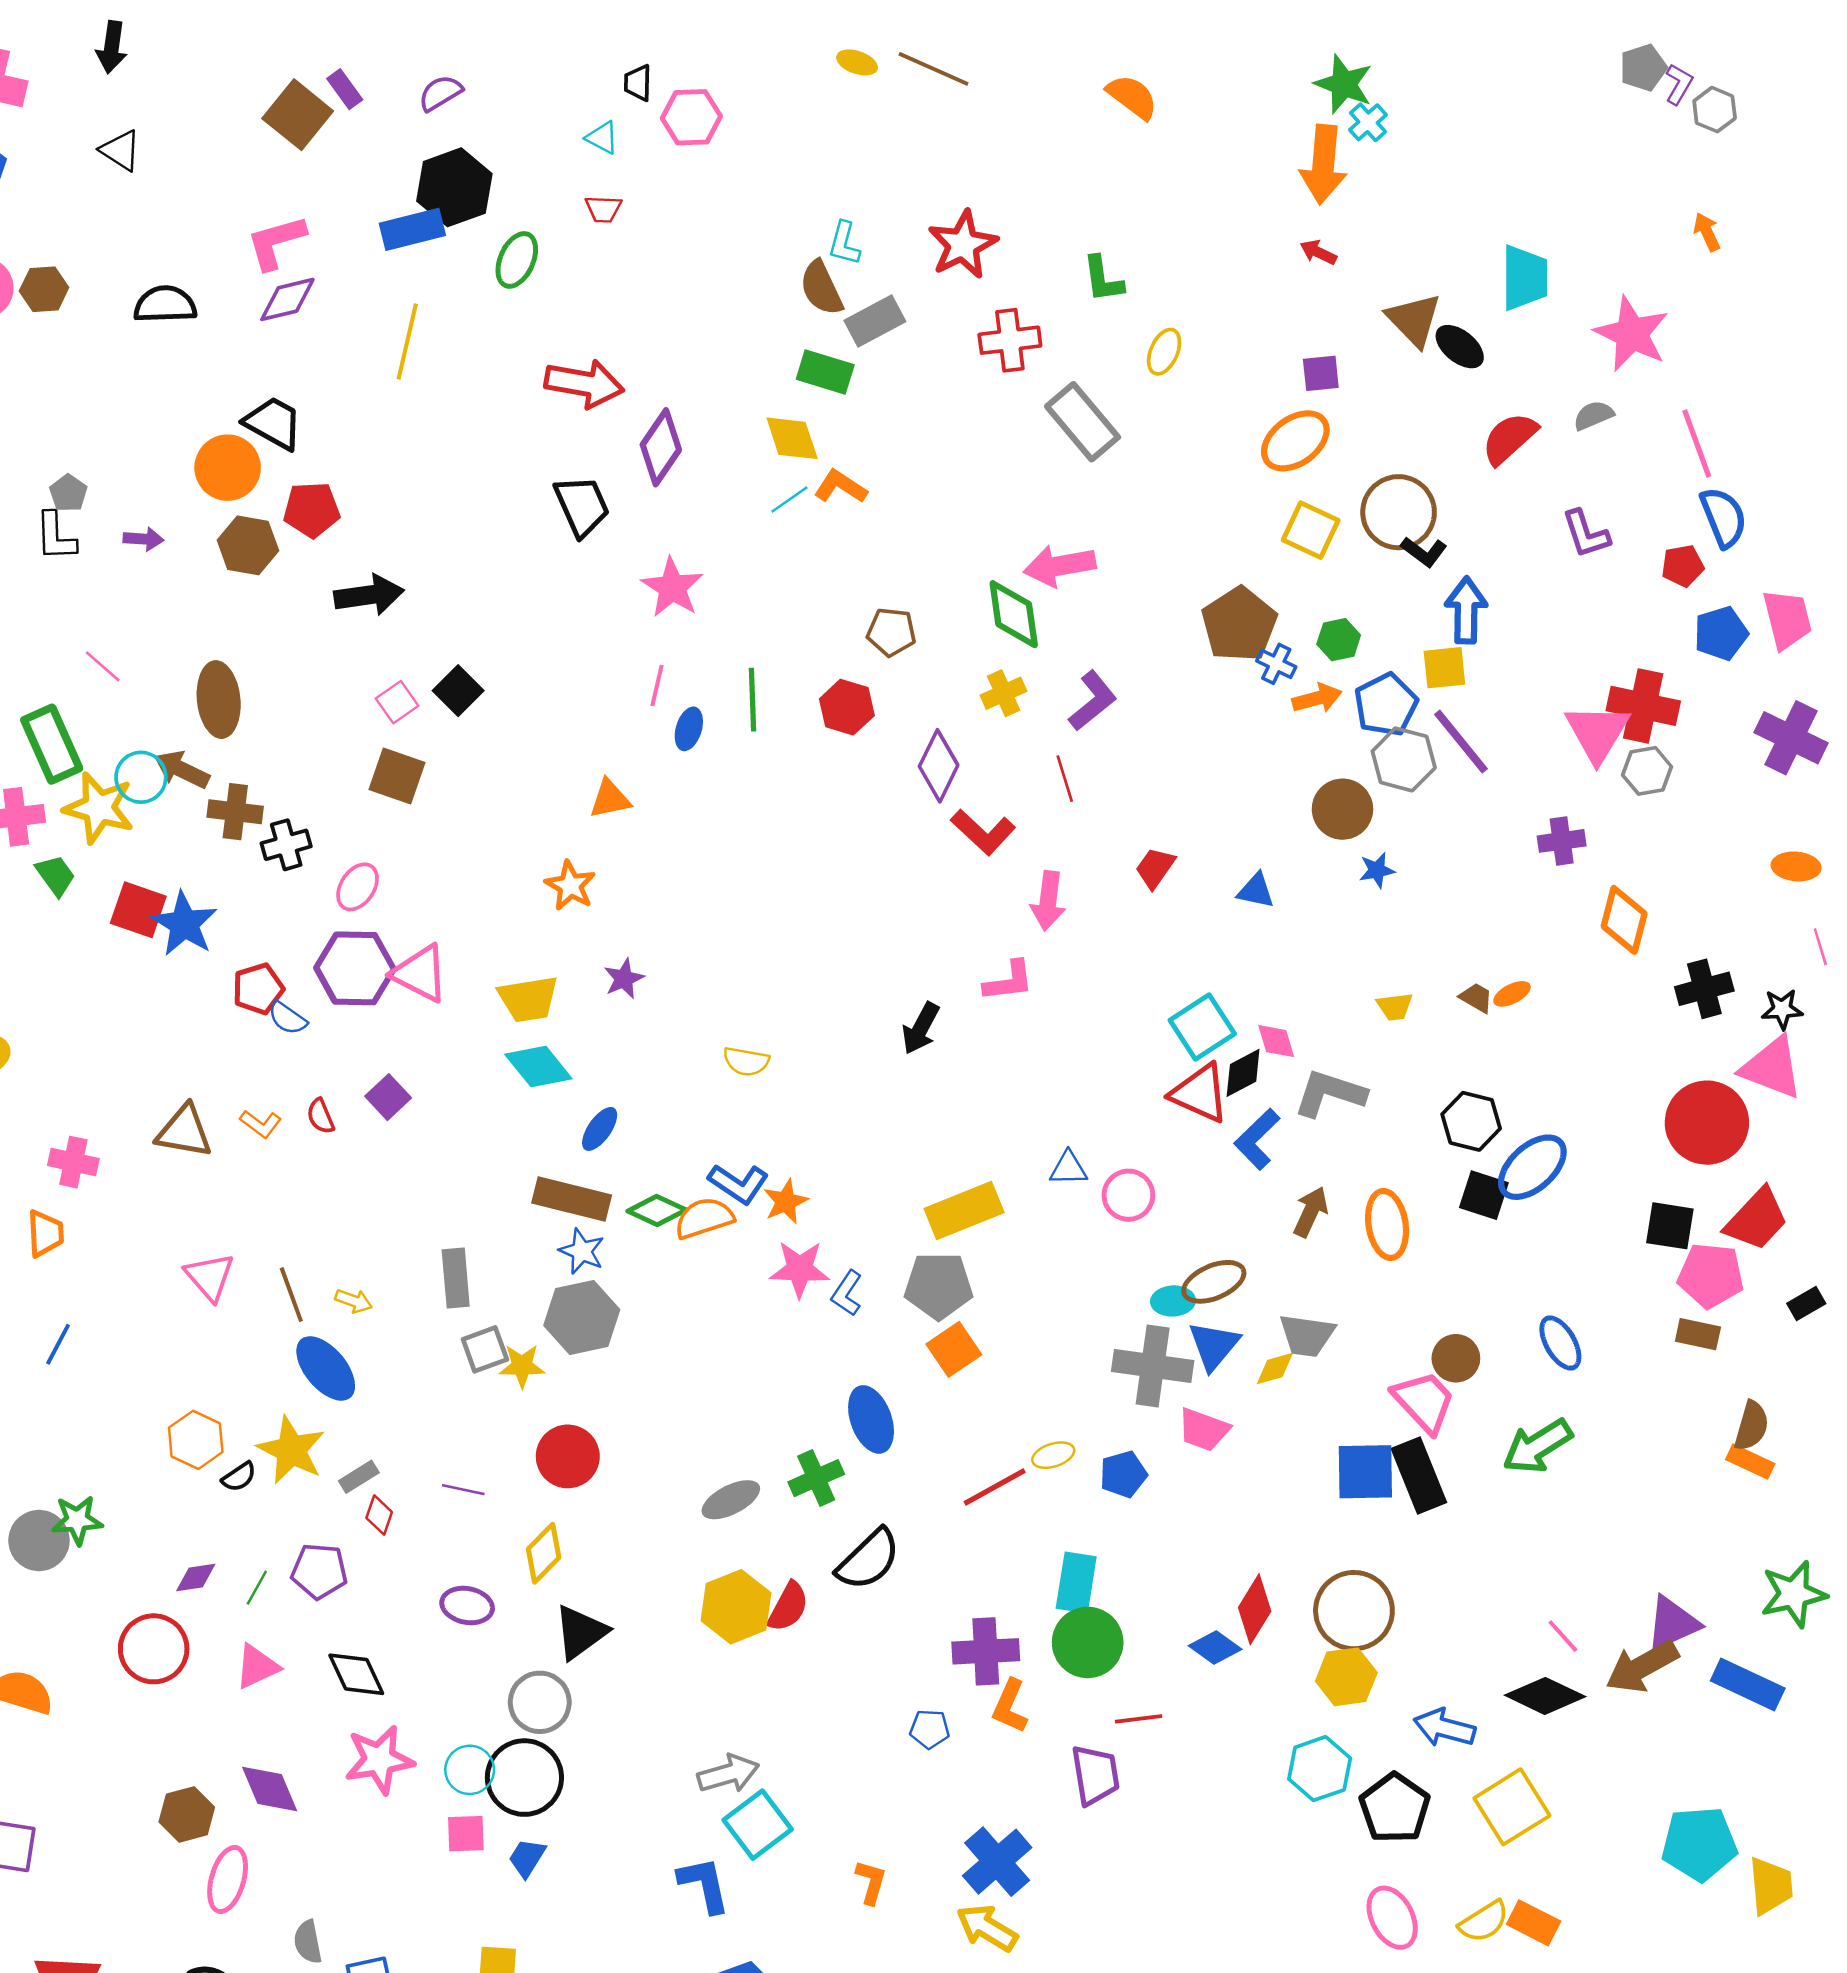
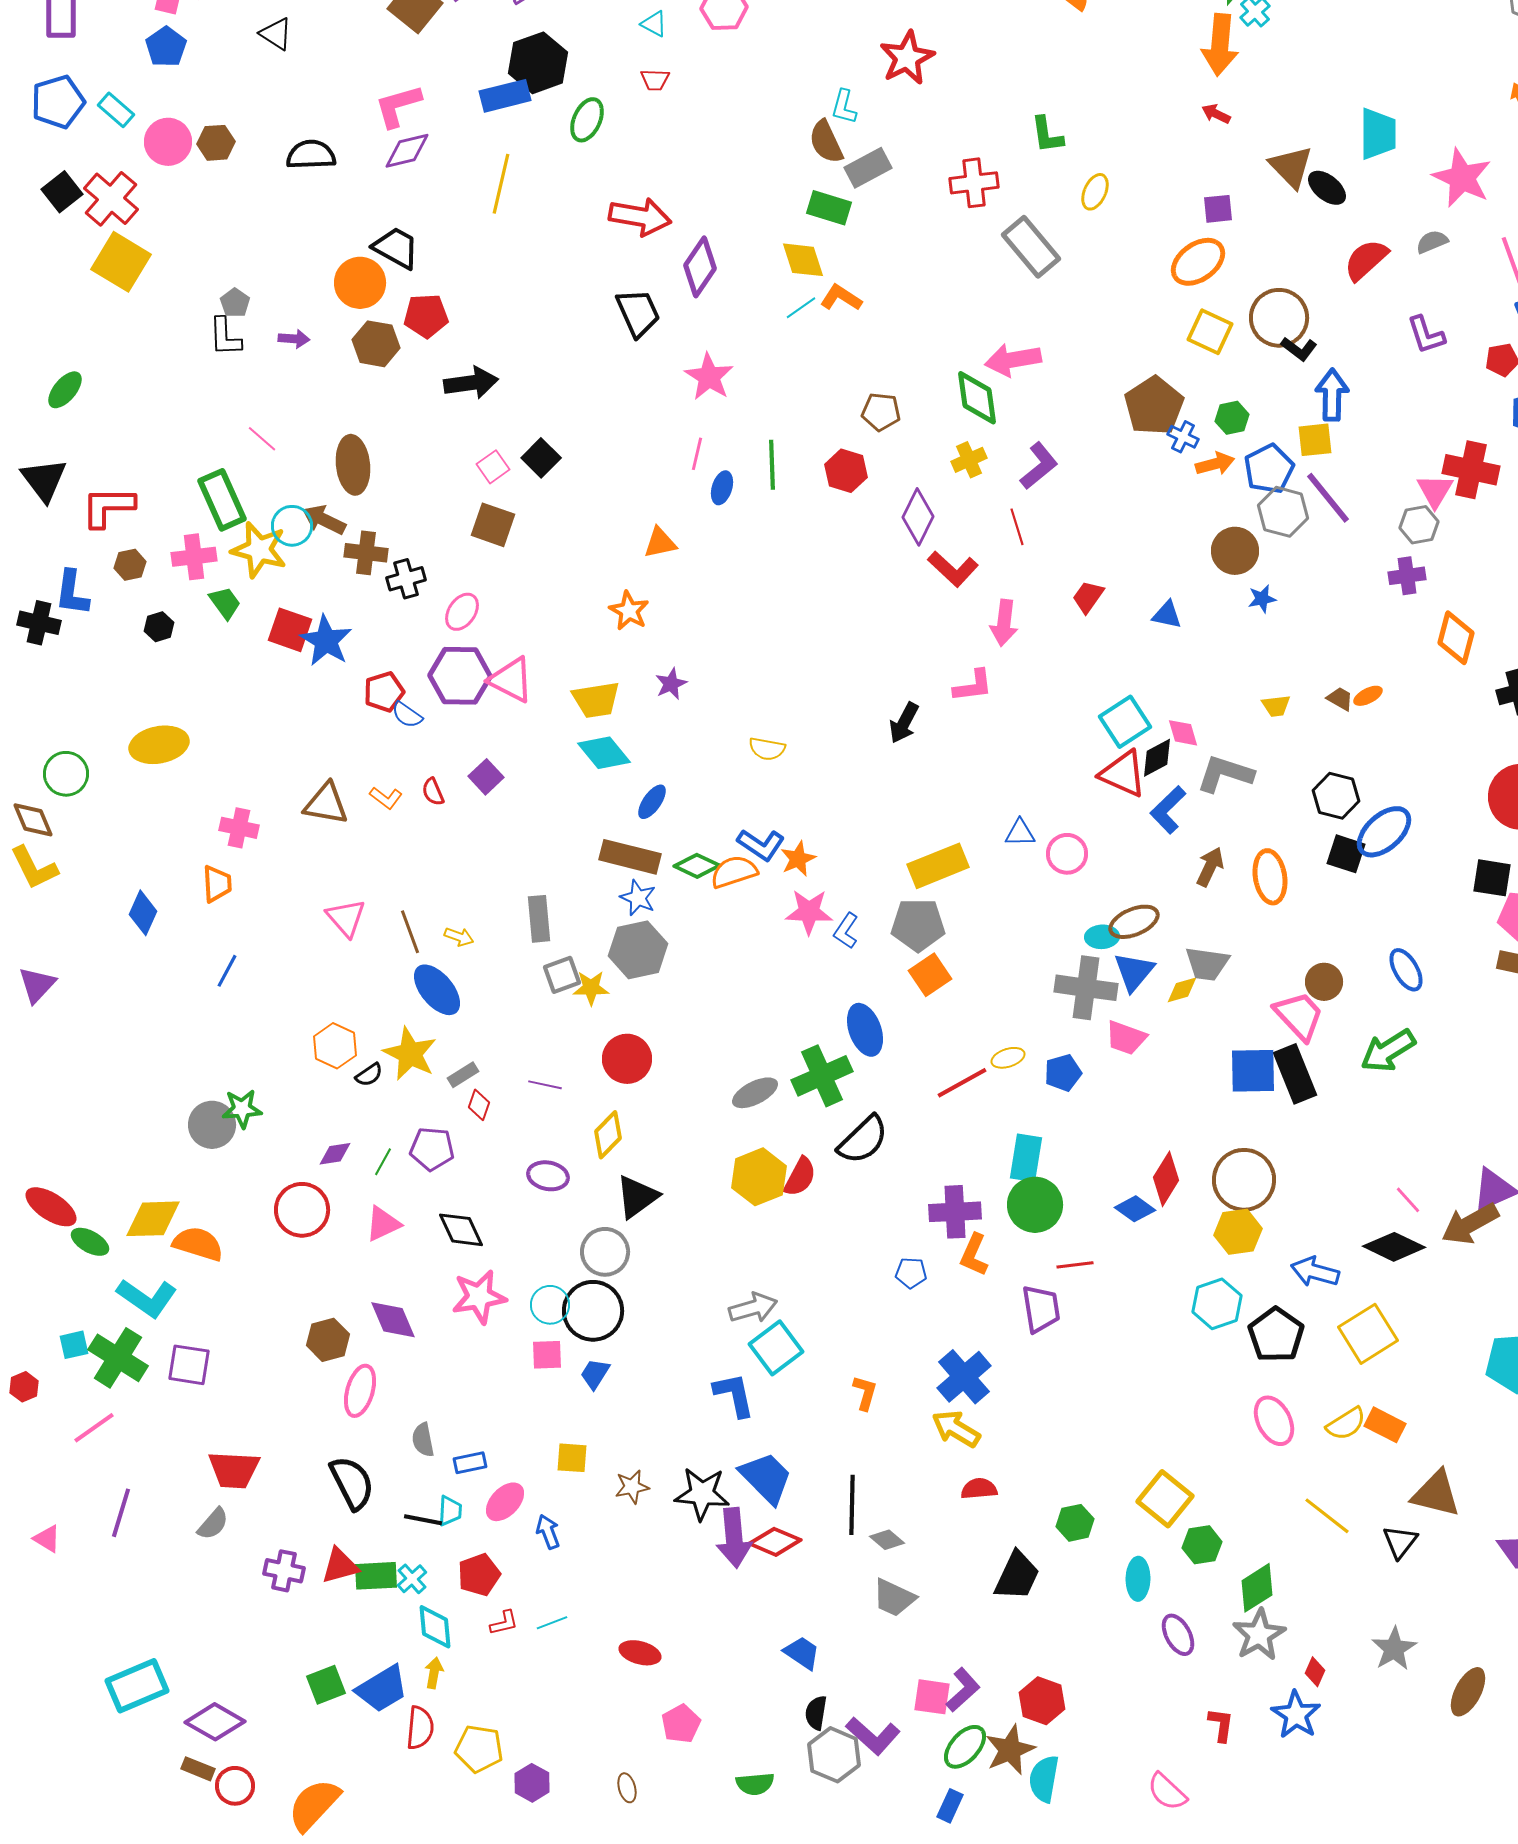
red star: (963, 245) -> (907, 58), moved
pink triangle: (1597, 733) -> (1435, 491), size x0.7
gray hexagon: (1647, 771) -> (1419, 525), moved
green cross: (816, 1478) -> (822, 1076), size x1.4

